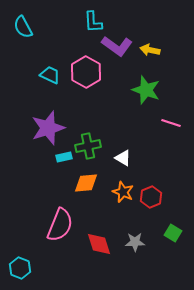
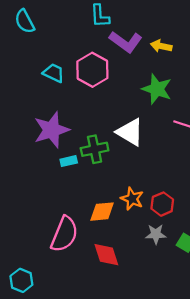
white triangle: (123, 158) -> (130, 132), moved, size x1.6
orange diamond: (86, 183) -> (102, 212), moved
gray star: (135, 242) -> (156, 234), moved

